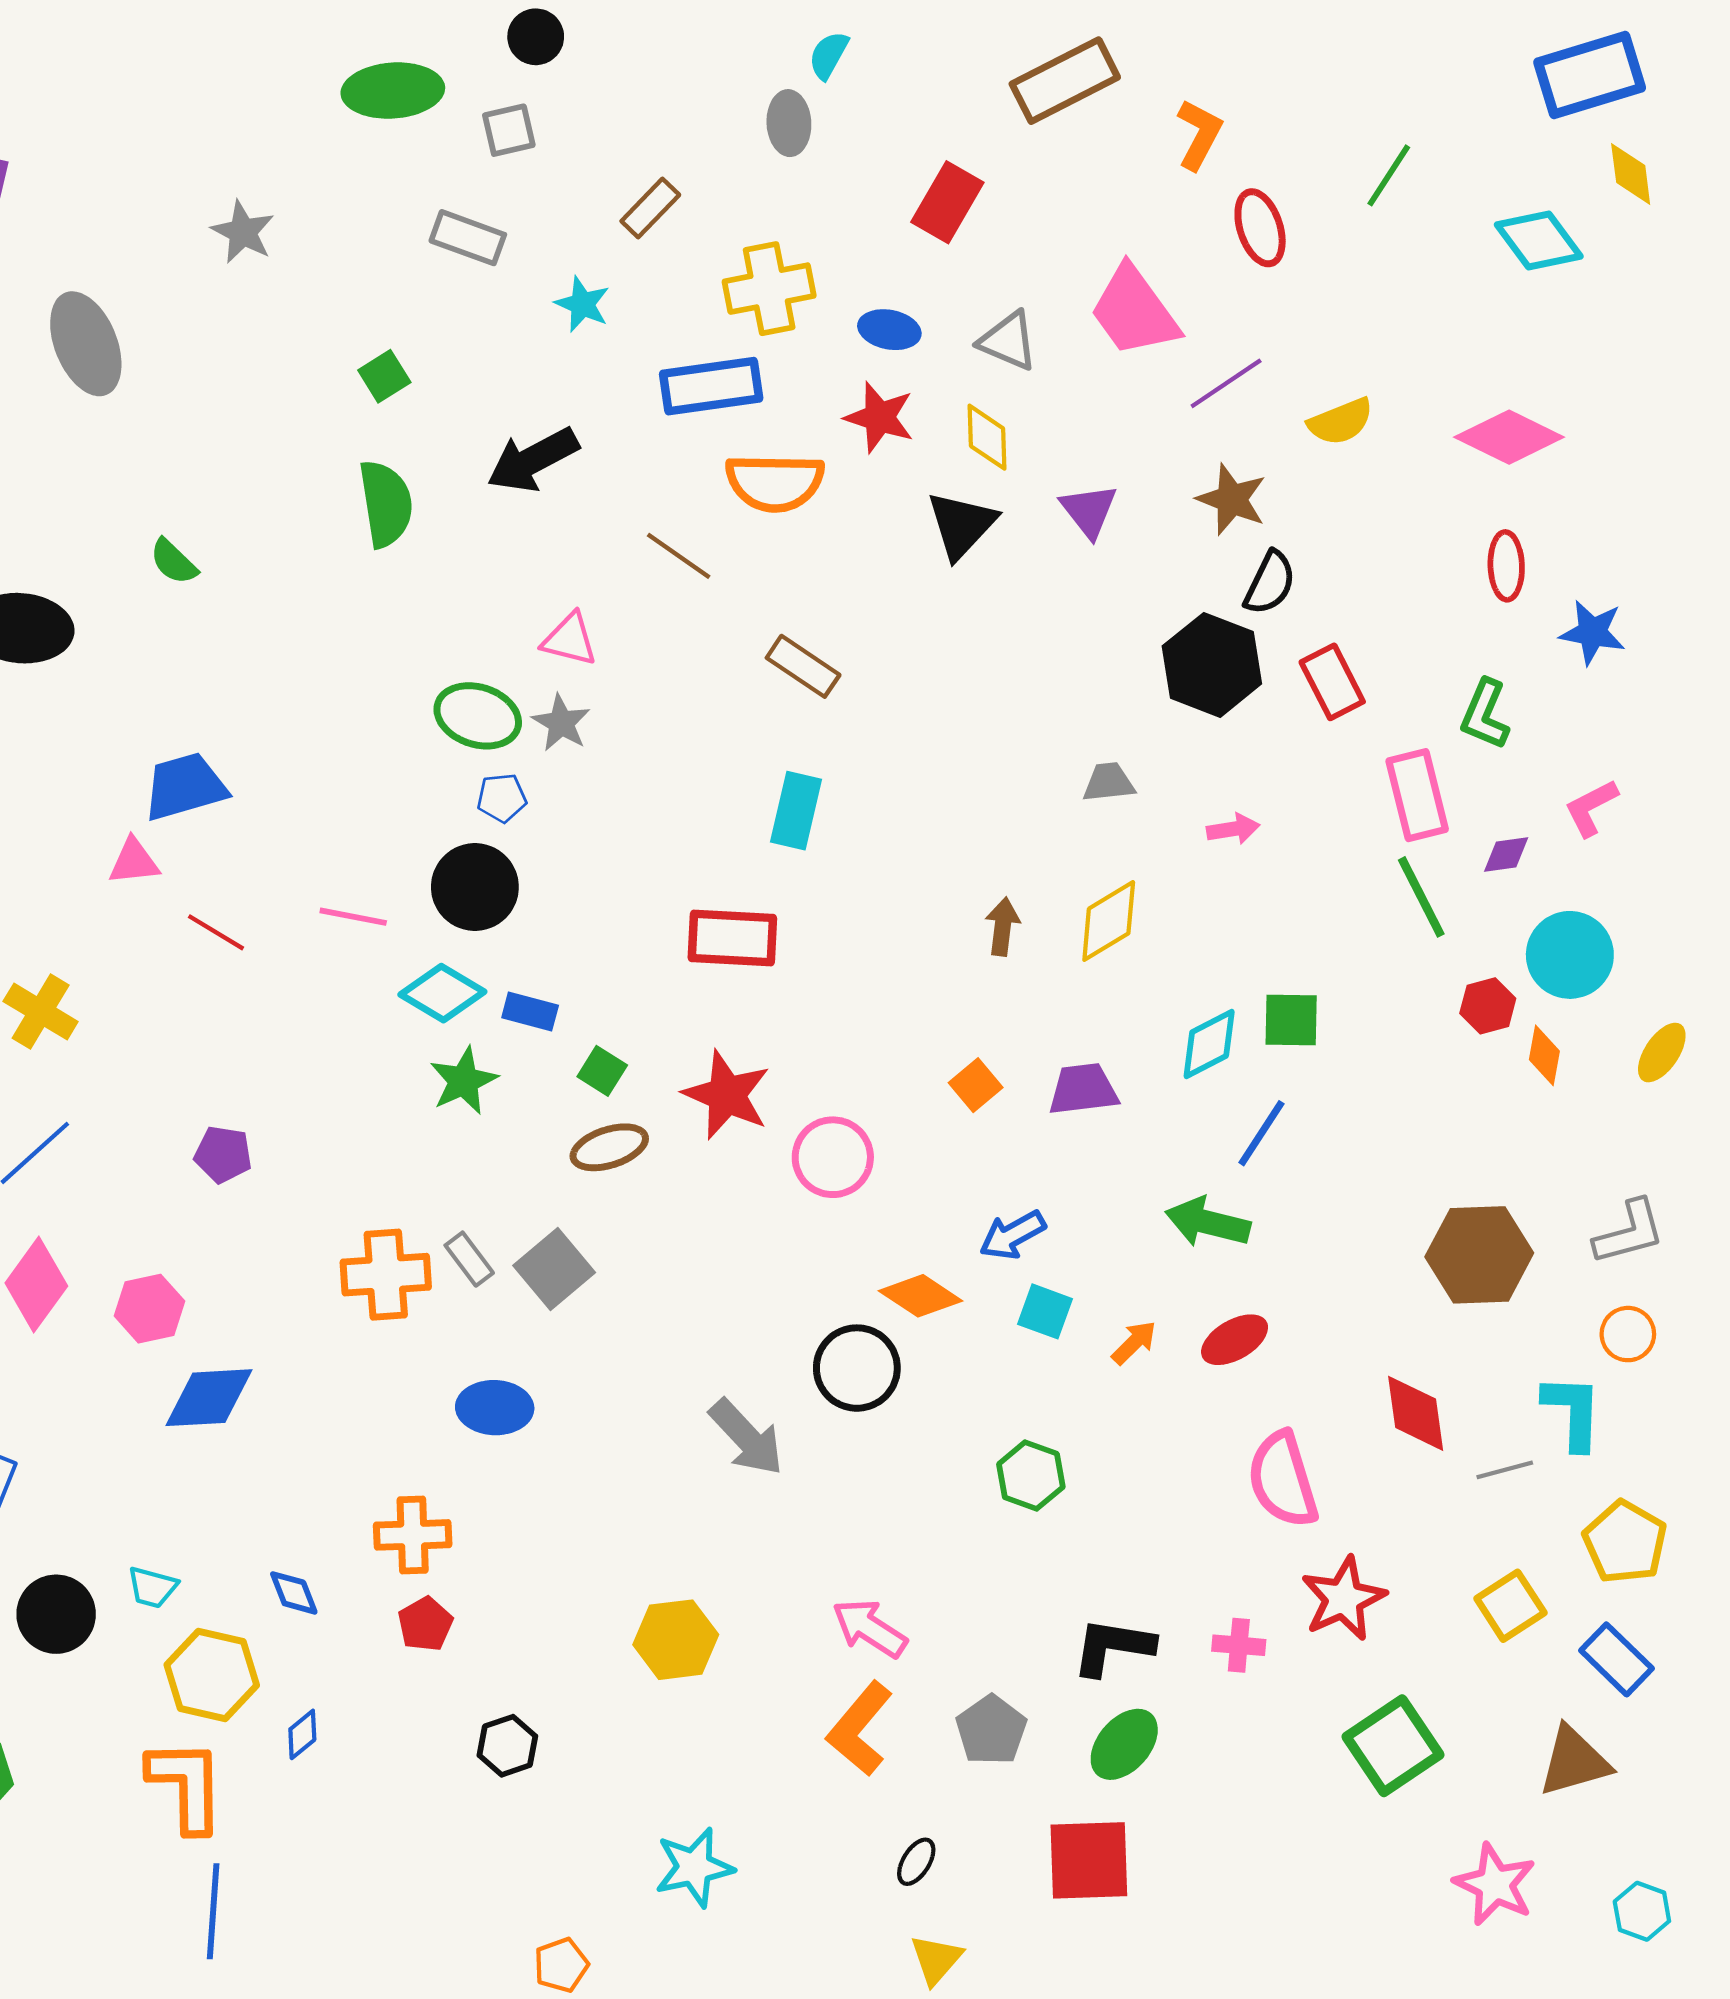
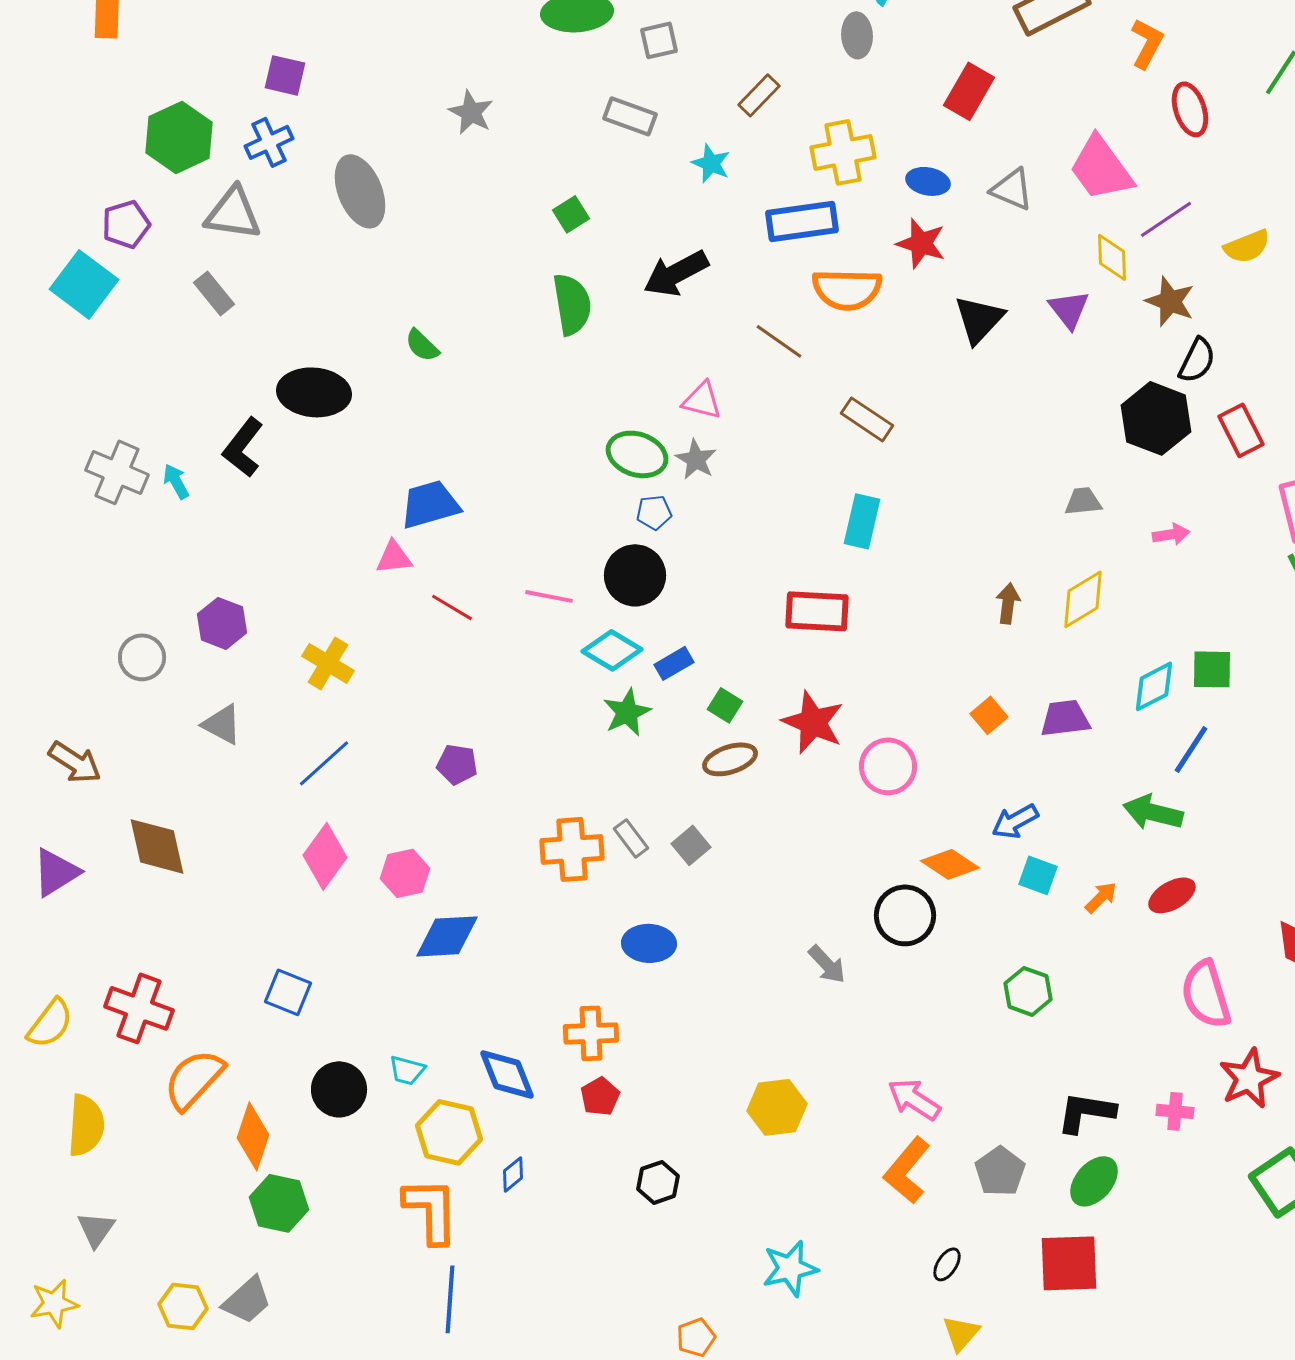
yellow diamond: (987, 437) -> (1112, 257), moved
blue rectangle: (530, 1012) -> (674, 663), turned -45
gray square: (554, 1269) -> (691, 845), size x0.7
gray arrow: (746, 1437) -> (827, 964), size x0.7
blue diamond: (294, 1593) -> (507, 1074), size x1.6

